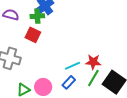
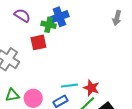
red square: (33, 35) -> (38, 42), turned 35

